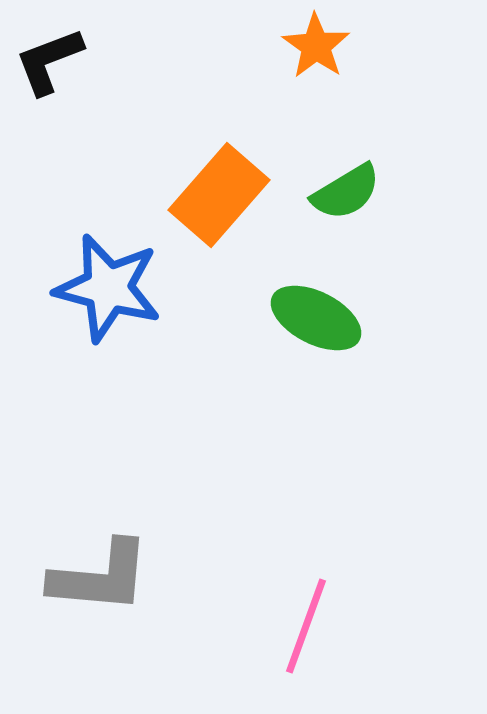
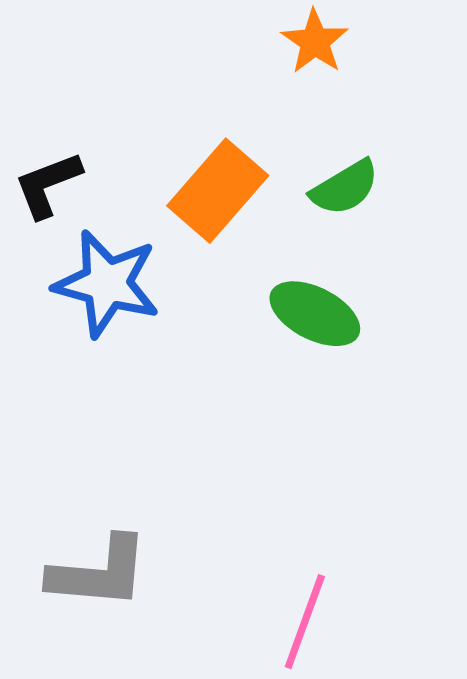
black L-shape: (49, 61) -> (48, 185), moved

